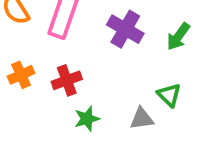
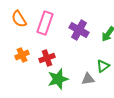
green triangle: (169, 95) -> (103, 66), turned 40
green star: (87, 119) -> (58, 79), size x1.5

